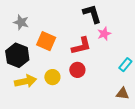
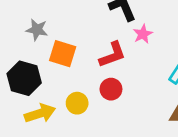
gray star: (21, 22) -> (37, 30), moved

